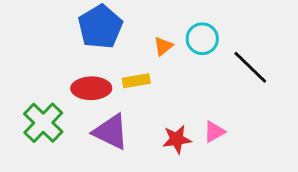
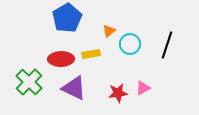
cyan circle: (202, 39) -> (130, 44), moved
black line: (250, 67) -> (167, 45), turned 64

